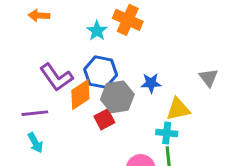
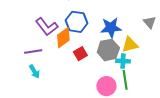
blue star: (151, 83) -> (111, 28), size x1.5
gray hexagon: (117, 97) -> (108, 50), moved

